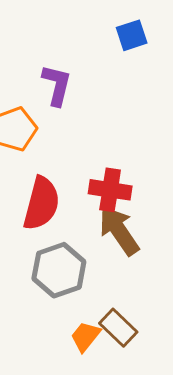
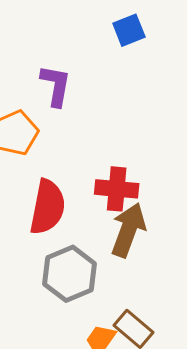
brown arrow: (119, 231) -> (128, 230), turned 58

